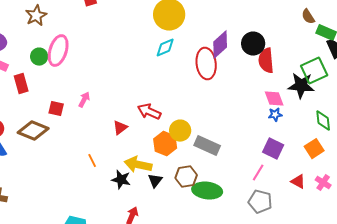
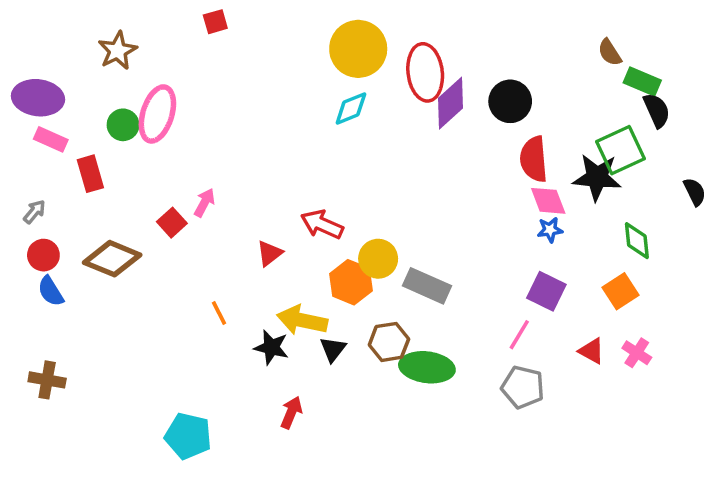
red semicircle: (266, 61) -> (534, 159), moved
red ellipse: (206, 64) -> (425, 72), moved
red square: (56, 109) -> (172, 223), moved, turned 35

